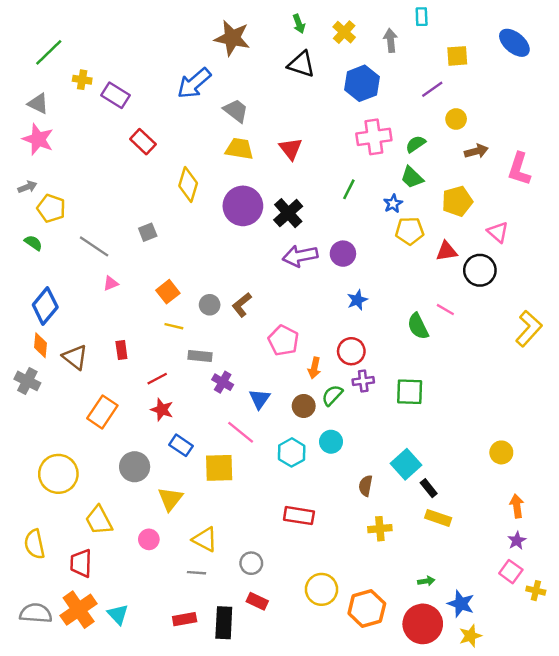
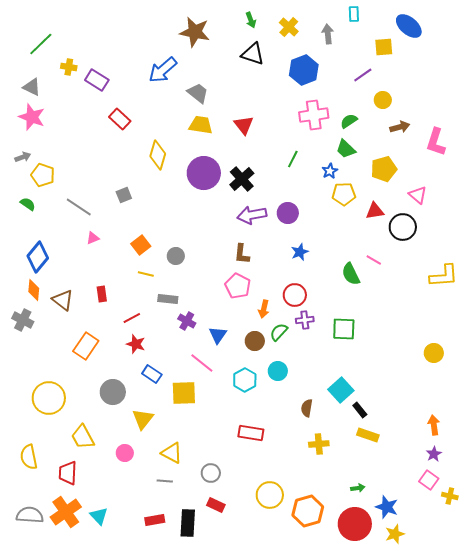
blue ellipse: (514, 43) -> (409, 26), moved
brown L-shape: (242, 305) -> (242, 254), moved, turned -45
yellow L-shape: (529, 329) -> (444, 276), turned 44
yellow circle: (501, 452) -> (434, 353), moved

